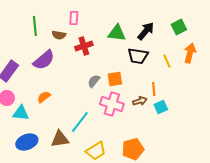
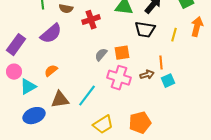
yellow line: (167, 61) -> (174, 35), turned 40
cyan triangle: (21, 113) -> (28, 87), turned -36
brown triangle: (60, 139) -> (60, 100), moved

